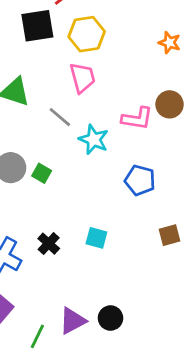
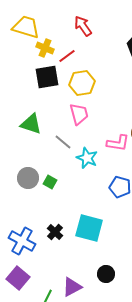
cyan square: (96, 238) -> (89, 228), size x1.8
black circle: (110, 318) -> (106, 274), moved

